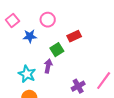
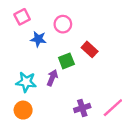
red rectangle: (74, 36) -> (90, 49), turned 56
cyan star: (27, 74) -> (26, 82), turned -30

